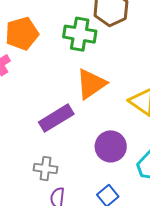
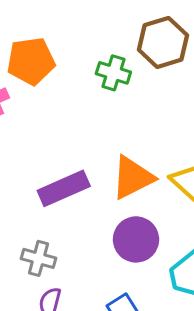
green cross: (80, 34) -> (113, 73), size x0.7
orange triangle: (91, 84) -> (133, 178), moved

